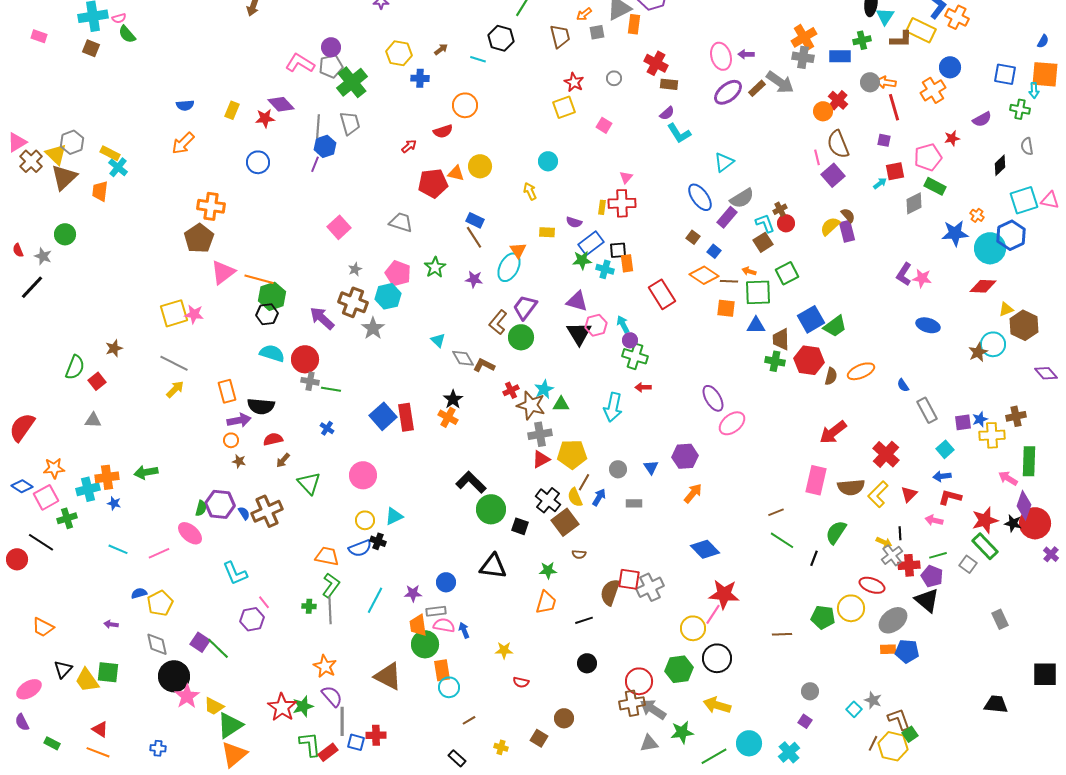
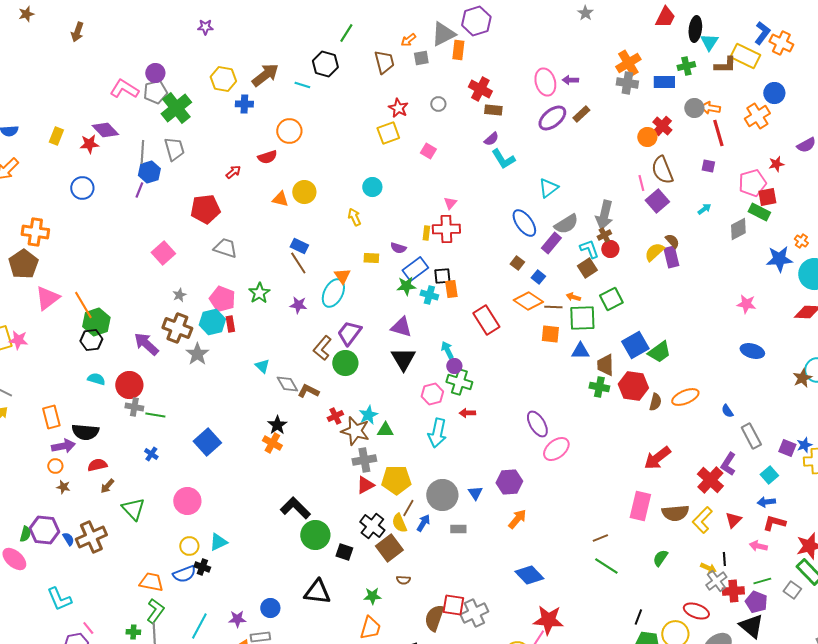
brown arrow: (441, 49) -> (265, 75), size x2.0
gray arrow: (780, 82) -> (604, 215), moved, turned 68
red square: (895, 171) -> (767, 197), moved
red pentagon: (433, 183) -> (205, 209), moved
purple L-shape: (904, 274) -> (728, 464), moved
orange line: (259, 279) -> (83, 305), turned 44
pink hexagon: (596, 325) -> (432, 394), moved
cyan semicircle: (272, 353) -> (96, 379), size x0.7
red rectangle: (406, 417) -> (230, 324), moved, size x0.6
purple square: (963, 422) -> (787, 448), turned 30
gray circle: (618, 469) -> (442, 495), size x1.8
green semicircle: (836, 532) -> (660, 558), size x0.7
black line: (814, 558) -> (638, 617), moved

